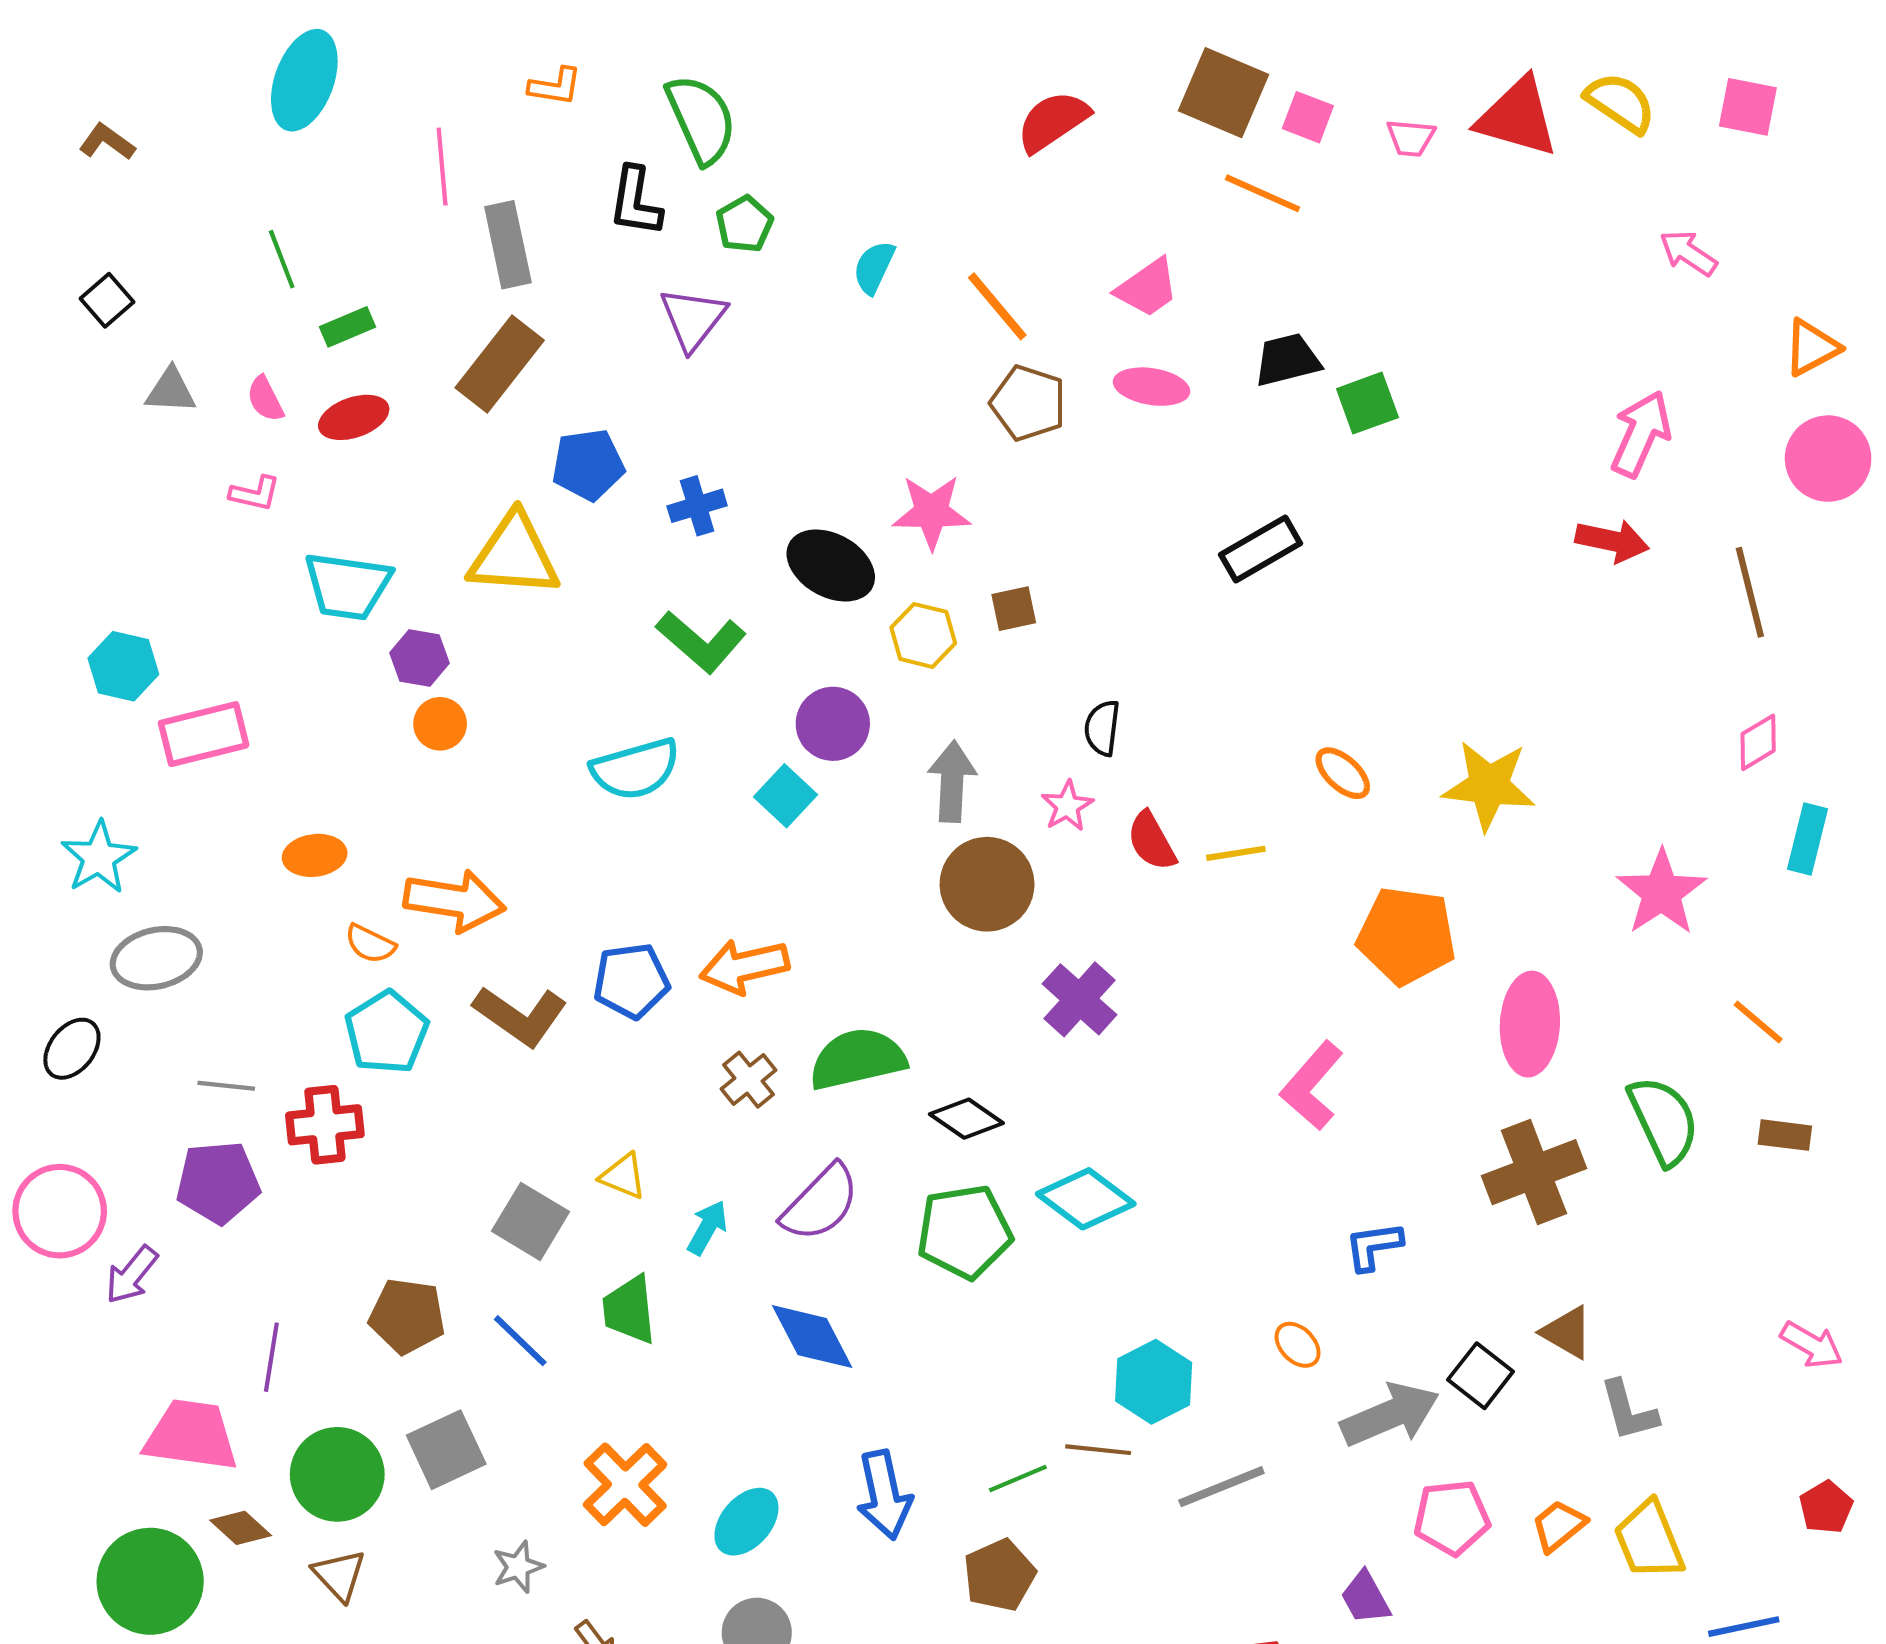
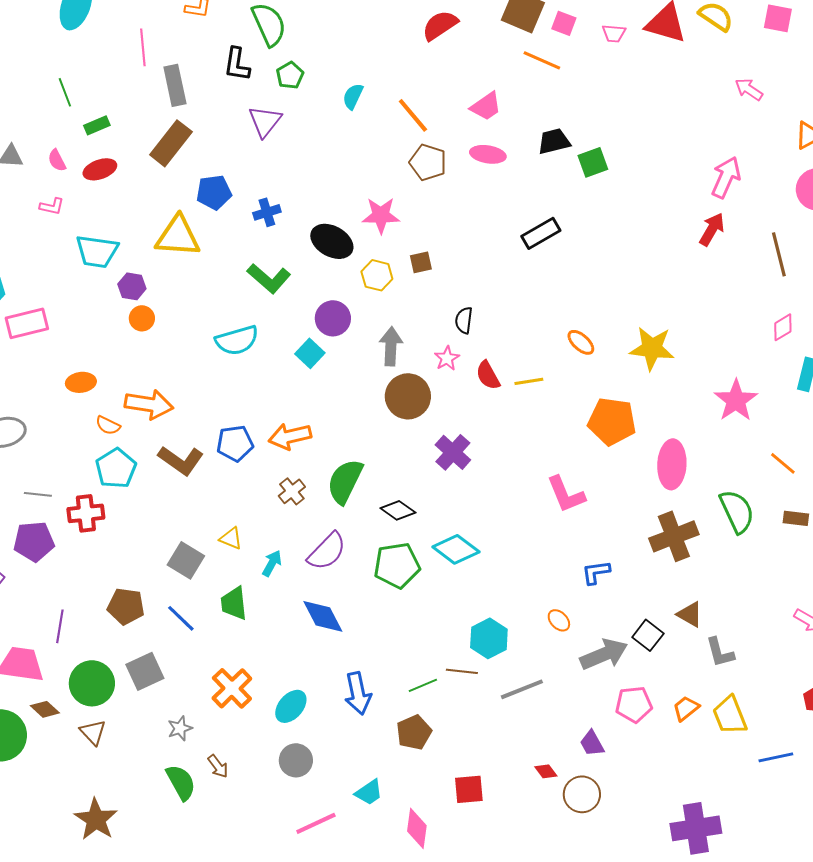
red arrow: (1612, 541) -> (712, 229), turned -72
green semicircle: (857, 1059) -> (345, 481), turned -51
pink L-shape: (1312, 1086) -> (566, 494), turned -63

